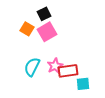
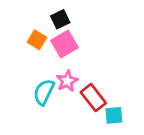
pink star: (55, 66) -> (67, 81), moved
red rectangle: (68, 71) -> (93, 98), turned 60

